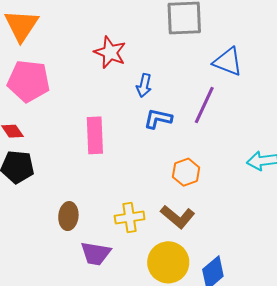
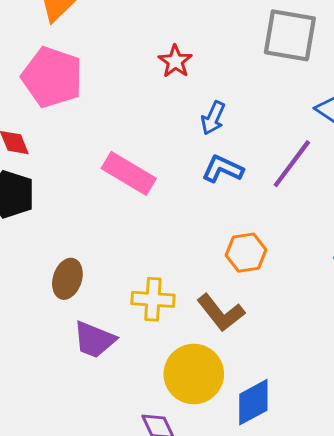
red star: (110, 52) -> (175, 61), size x0.7
pink rectangle: (95, 135) -> (129, 173), turned -69

